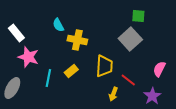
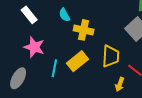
white rectangle: (16, 33) -> (29, 15), moved
yellow rectangle: (71, 71) -> (77, 61), size x1.5

